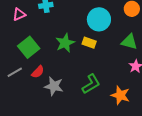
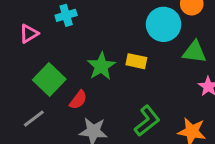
cyan circle: (99, 19) -> (164, 24), moved
red semicircle: (38, 72) -> (78, 100), moved

